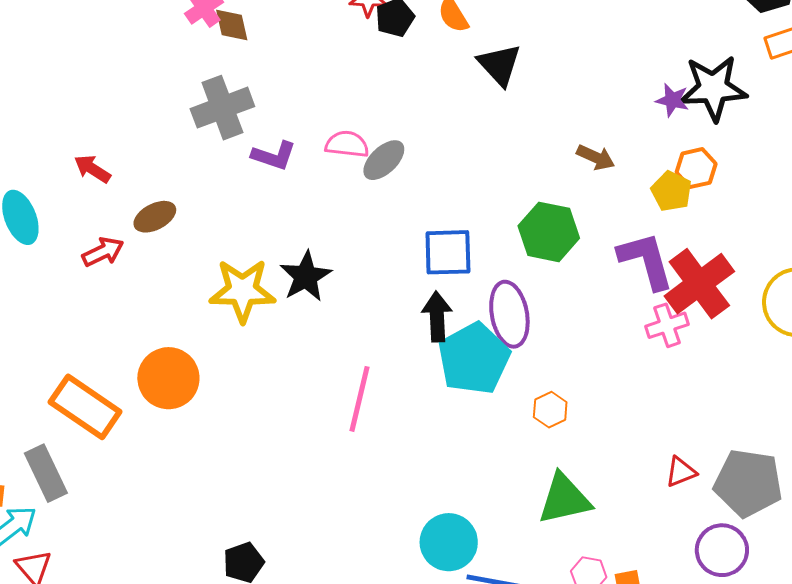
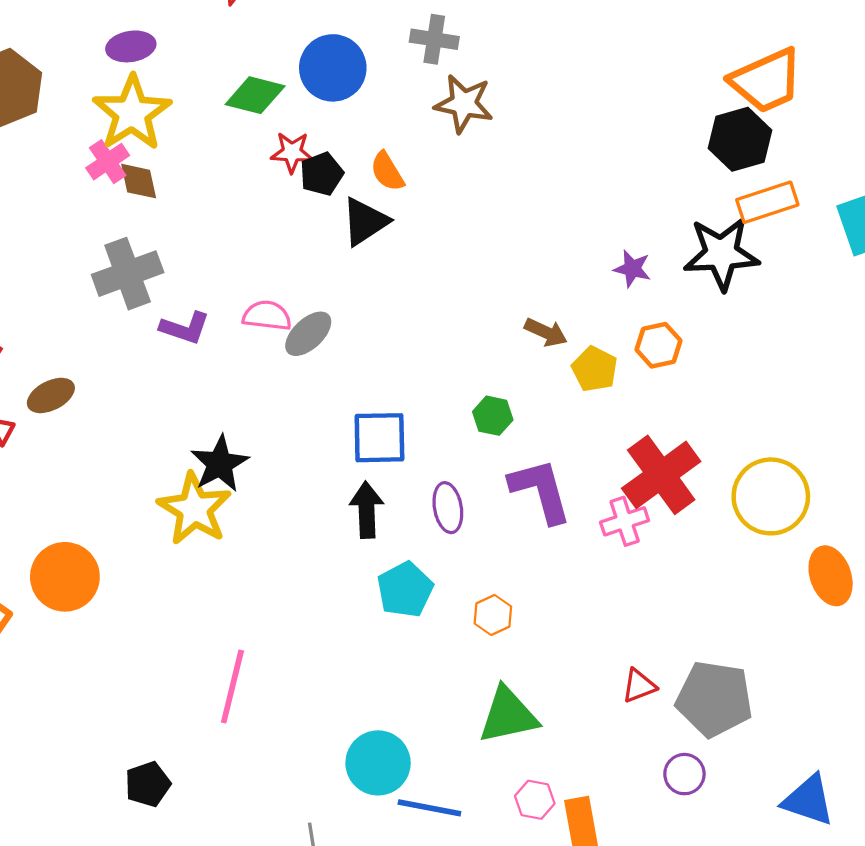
black triangle: (500, 65) -> (365, 221), moved, turned 39
black star: (713, 88) -> (721, 254), moved
yellow pentagon: (671, 191) -> (595, 369), moved
green hexagon: (549, 232) -> (493, 416), size x0.6
purple L-shape: (646, 261) -> (540, 491), moved
yellow star: (242, 291) -> (194, 509), moved, turned 30
purple ellipse: (509, 314) -> (448, 508), size x0.7
cyan pentagon: (474, 359) -> (405, 590), moved, size x0.7
pink line: (359, 399) -> (232, 687), moved
purple circle: (722, 550) -> (684, 774), size x0.7

